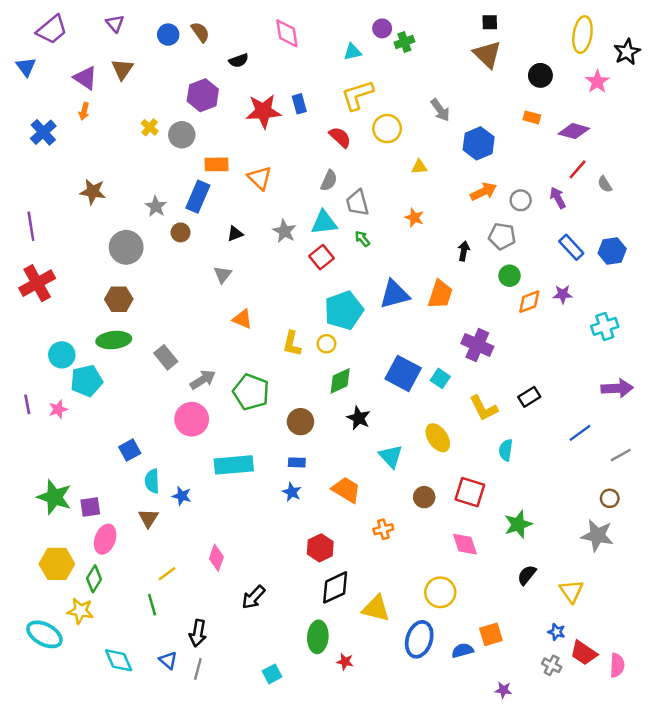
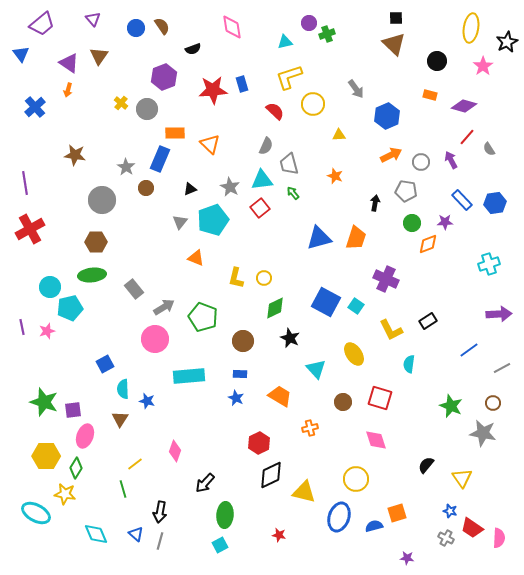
purple star: (563, 294) -> (445, 222), moved
cyan pentagon: (344, 310) -> (213, 220), moved
green star: (518, 524) -> (451, 406), moved, turned -30
green ellipse: (318, 637) -> (225, 515), moved

